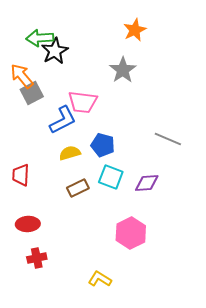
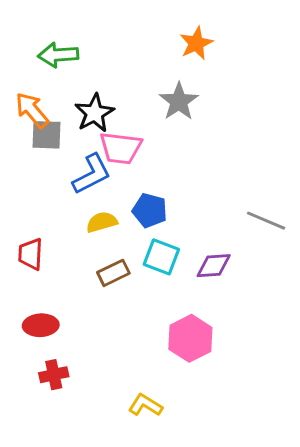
black star: (55, 51) -> (94, 113), moved
gray square: (32, 93) -> (47, 135), turned 30
gray line: (168, 139) -> (266, 221), moved

